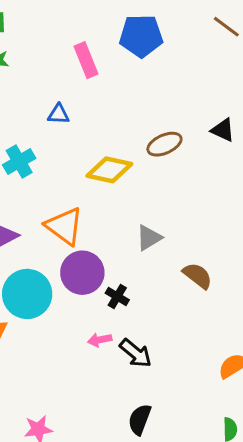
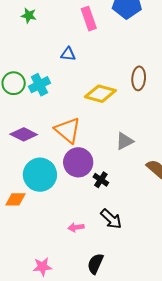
brown ellipse: (164, 144) -> (139, 78), turned -65
pink arrow: (100, 340) -> (76, 227), moved
black semicircle: (140, 419) -> (95, 264), moved

